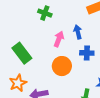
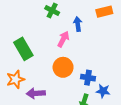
blue arrow: (78, 32) -> (78, 24), moved
blue cross: (87, 53) -> (88, 78), moved

